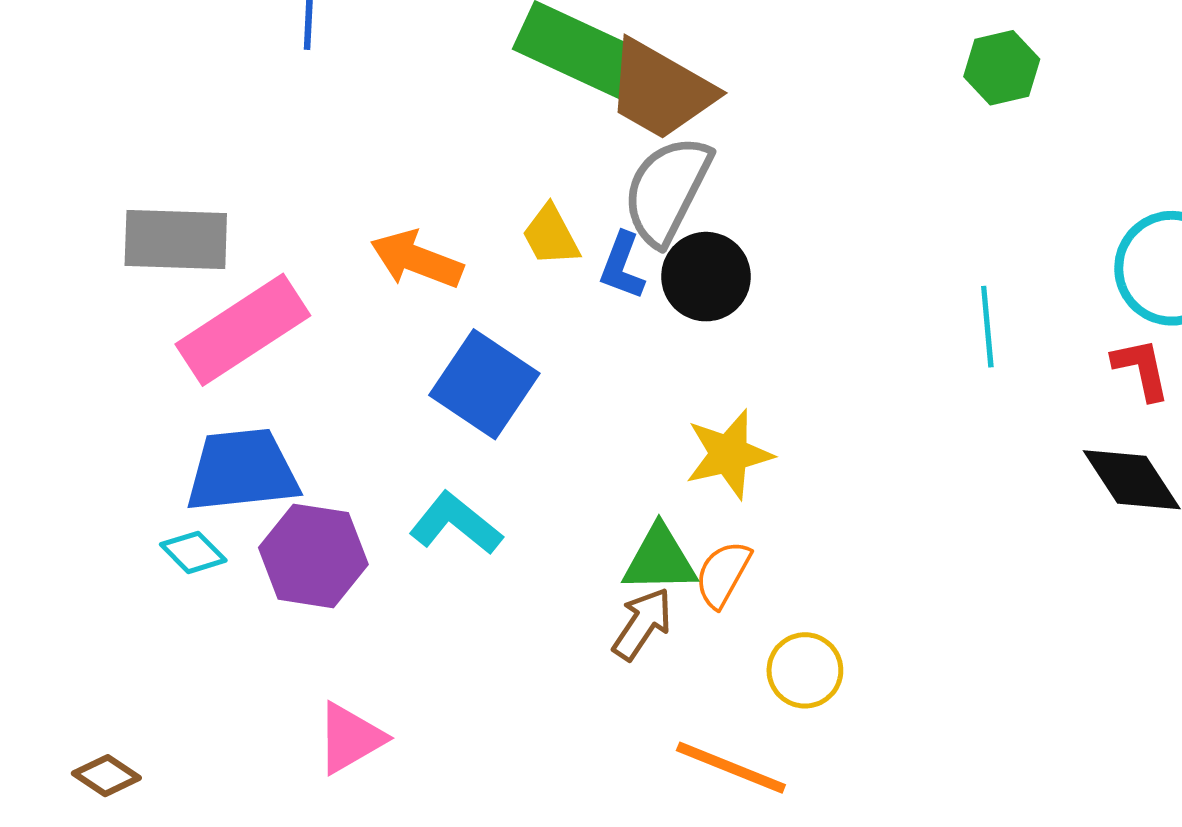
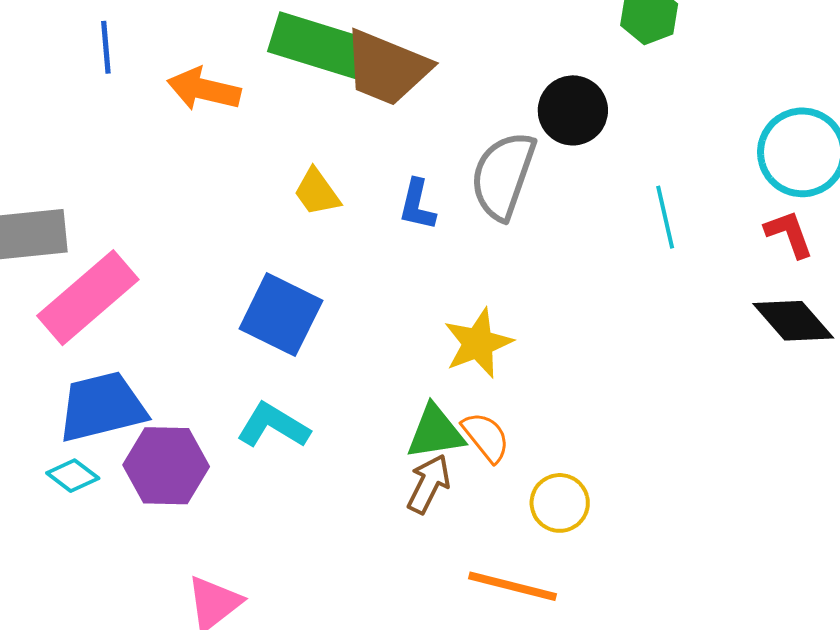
gray semicircle: (667, 190) -> (503, 176), moved
orange arrow: (417, 259) -> (204, 89), moved
blue L-shape: (622, 266) -> (417, 205), moved
black circle: (706, 277) -> (573, 110), moved
orange semicircle: (723, 574) -> (486, 437), turned 120

